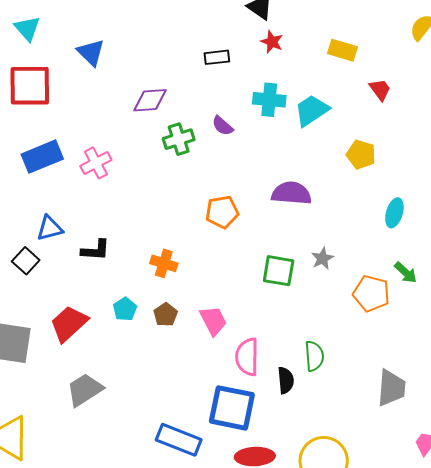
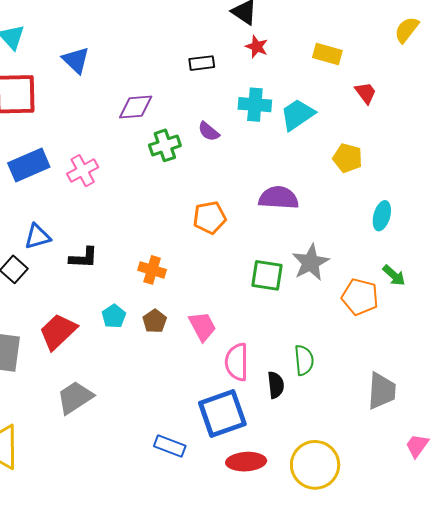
gray star: (322, 258) -> (311, 262), size x1.6
blue square: (232, 408) -> (222, 413), turned -30
blue rectangle: (179, 440) -> (170, 446), size x0.7

